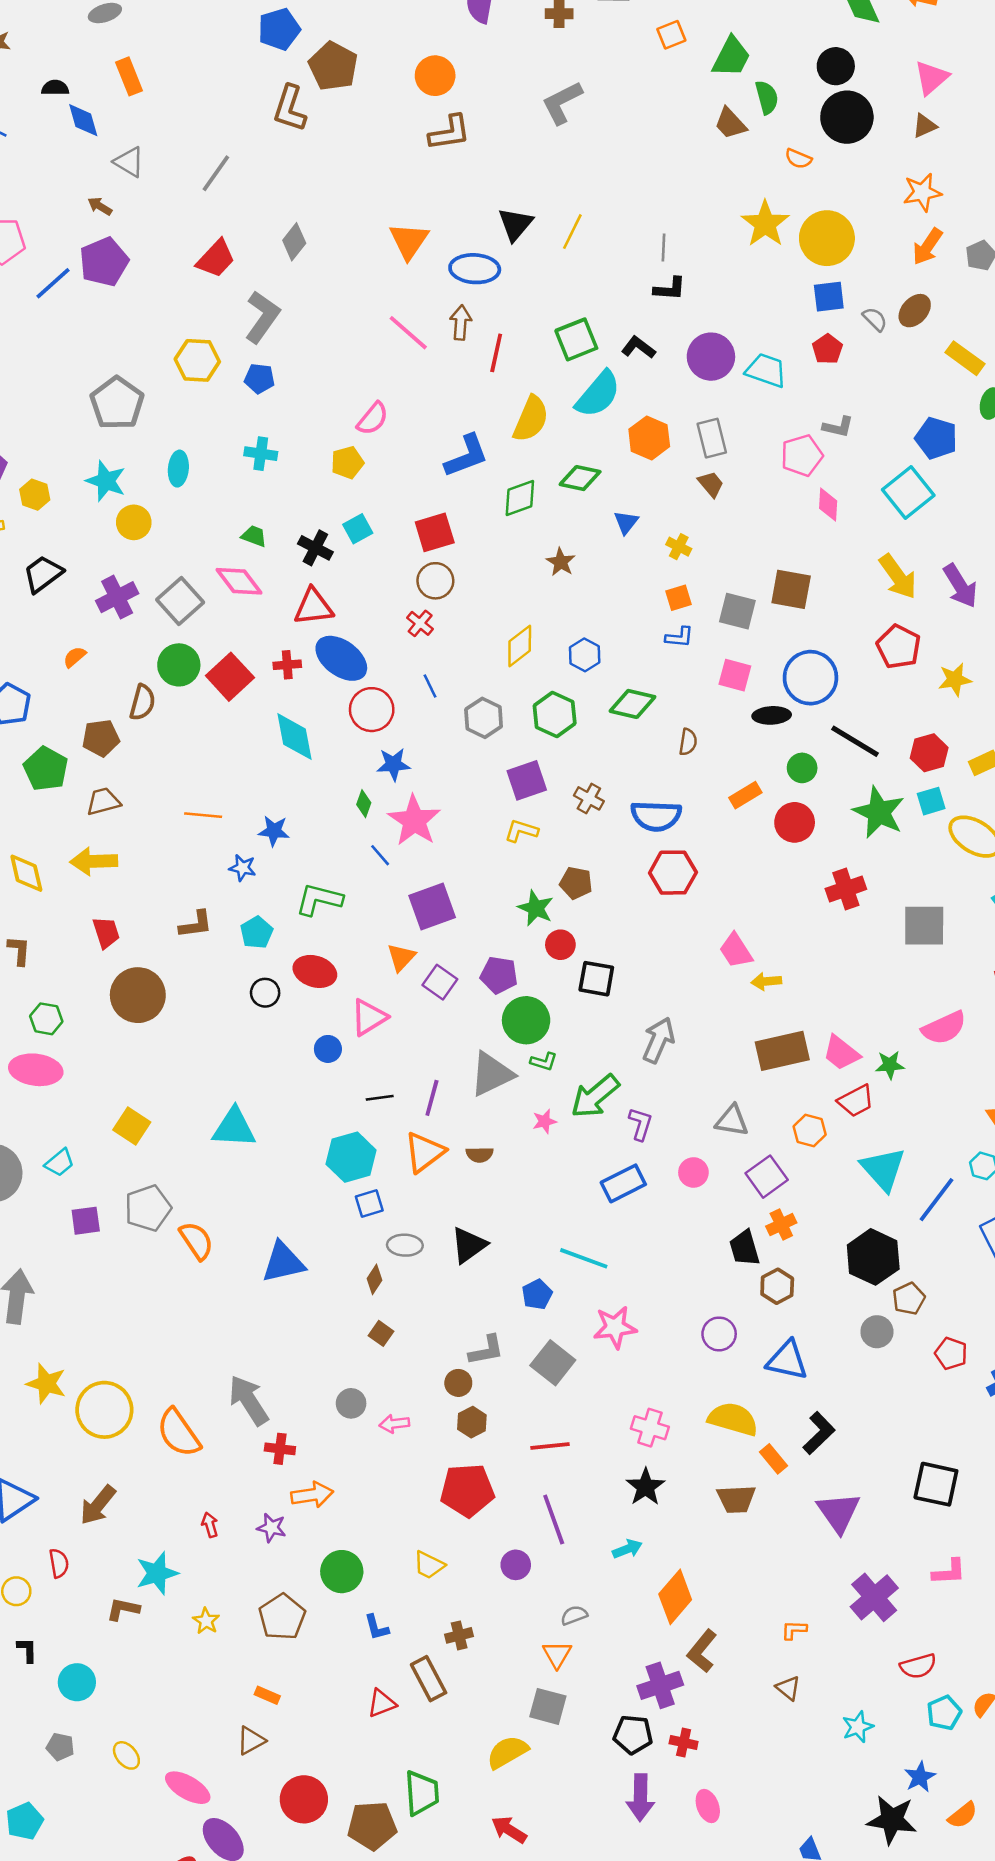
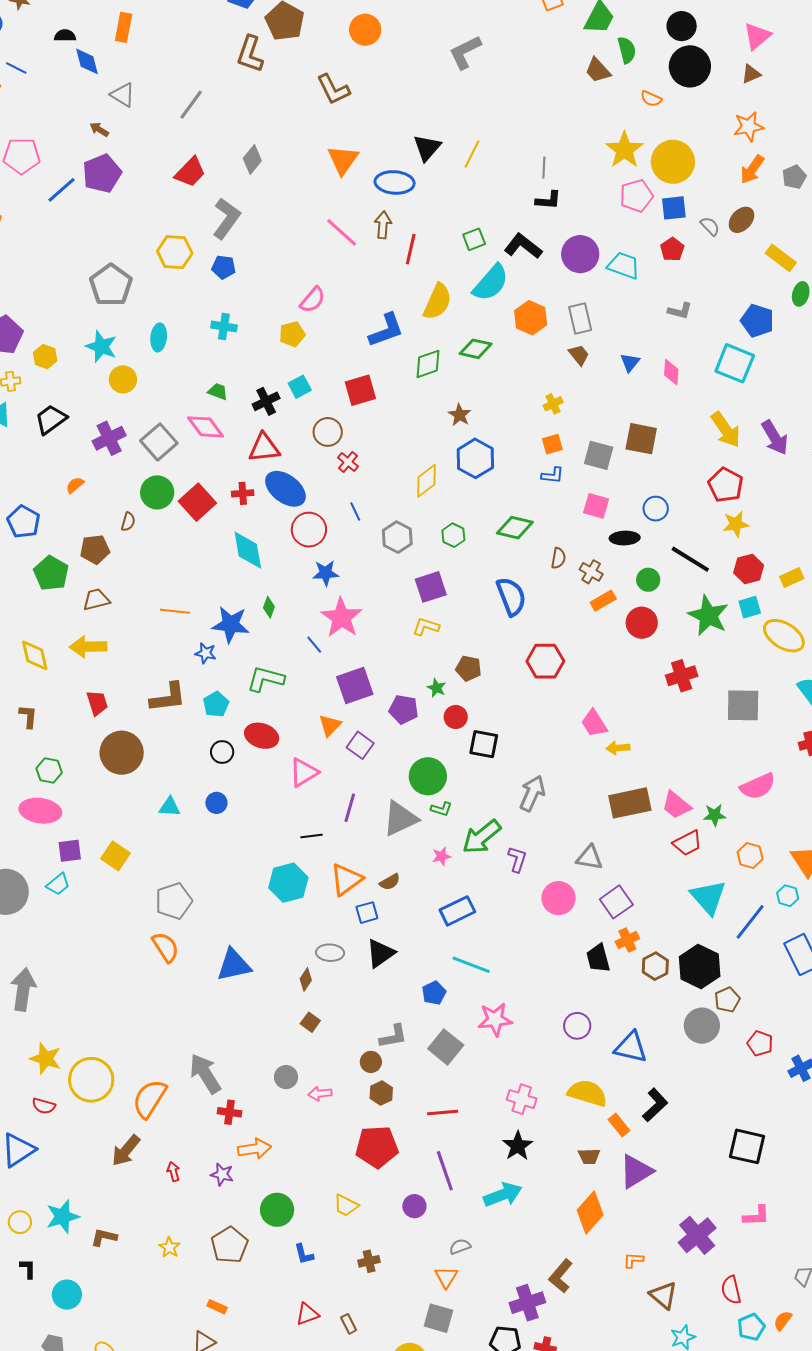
orange rectangle: (129, 76) -> (124, 27), turned 32
brown L-shape: (450, 133) -> (333, 89), moved, turned 72
green square: (576, 339) -> (474, 239), size x0.7
black L-shape: (638, 347) -> (523, 246), size x1.4
pink pentagon: (802, 455) -> (636, 196), moved
cyan square: (908, 492) -> (735, 363), turned -30
blue triangle: (626, 522) -> (630, 362), moved
yellow cross: (679, 547) -> (553, 404), turned 36
black cross: (315, 548) -> (266, 401), turned 36
brown circle: (435, 581) -> (328, 432), moved
blue hexagon: (585, 655) -> (475, 458), moved, size x1.5
blue circle: (810, 678) -> (656, 509), size x0.6
yellow star: (955, 680) -> (736, 524), moved
brown semicircle: (142, 702) -> (128, 522), size x0.7
green hexagon: (555, 715) -> (453, 535), size x0.7
brown cross: (589, 798) -> (591, 572), moved
green diamond: (364, 804) -> (269, 607), moved
blue semicircle: (656, 816) -> (511, 596), moved, turned -114
blue star: (274, 831) -> (231, 624), size x1.5
green star: (536, 908) -> (436, 688), size x0.7
brown L-shape: (196, 924) -> (168, 697), size x1.4
purple pentagon: (499, 975) -> (404, 709), moved
blue circle: (328, 1049) -> (216, 803), moved
purple line: (432, 1098) -> (350, 808), moved
cyan triangle: (234, 1128) -> (170, 807), moved, size x0.6
orange hexagon: (810, 1131) -> (750, 855), moved
brown semicircle: (480, 1155) -> (390, 882), turned -30
pink circle: (693, 1172) -> (559, 898), size x1.4
blue rectangle: (623, 1183) -> (457, 911), moved
blue square: (369, 1203) -> (367, 913), moved
gray pentagon: (148, 1208) -> (174, 901), moved
purple square: (86, 1221) -> (70, 851), moved
brown hexagon: (777, 1286) -> (655, 966), moved
gray circle: (877, 1332) -> (702, 1026), size x1.4
orange semicircle: (179, 1433) -> (150, 1099), turned 66
brown trapezoid: (736, 1499) -> (589, 1156), size x0.7
brown arrow: (98, 1505) -> (126, 1150), moved
purple triangle: (839, 1512) -> (636, 1171), moved, turned 33
cyan arrow: (627, 1549) -> (503, 1195), size x1.6
red semicircle: (59, 1563) -> (44, 1106), moved, turned 115
cyan star: (157, 1573) -> (63, 1217), moved
orange diamond: (675, 1597) -> (590, 1213), moved
red semicircle: (918, 1666) -> (731, 1290), turned 92
brown rectangle: (429, 1679) -> (349, 1324), moved, size x0.6
brown triangle: (788, 1688) -> (663, 1295), moved, size x1.4

